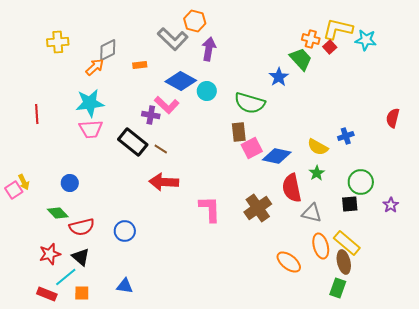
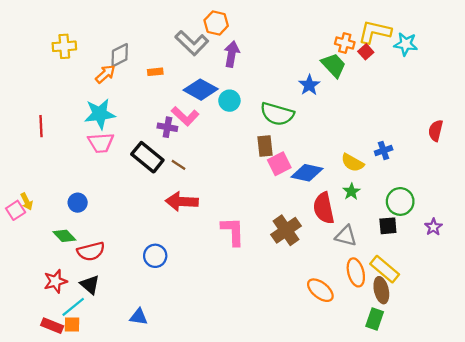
blue circle: (125, 231) -> (155, 256), moved
orange square: (82, 293) -> (72, 325), moved

